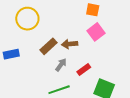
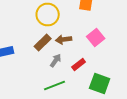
yellow circle: (27, 19) -> (48, 14), moved
pink square: (96, 32) -> (96, 38), moved

